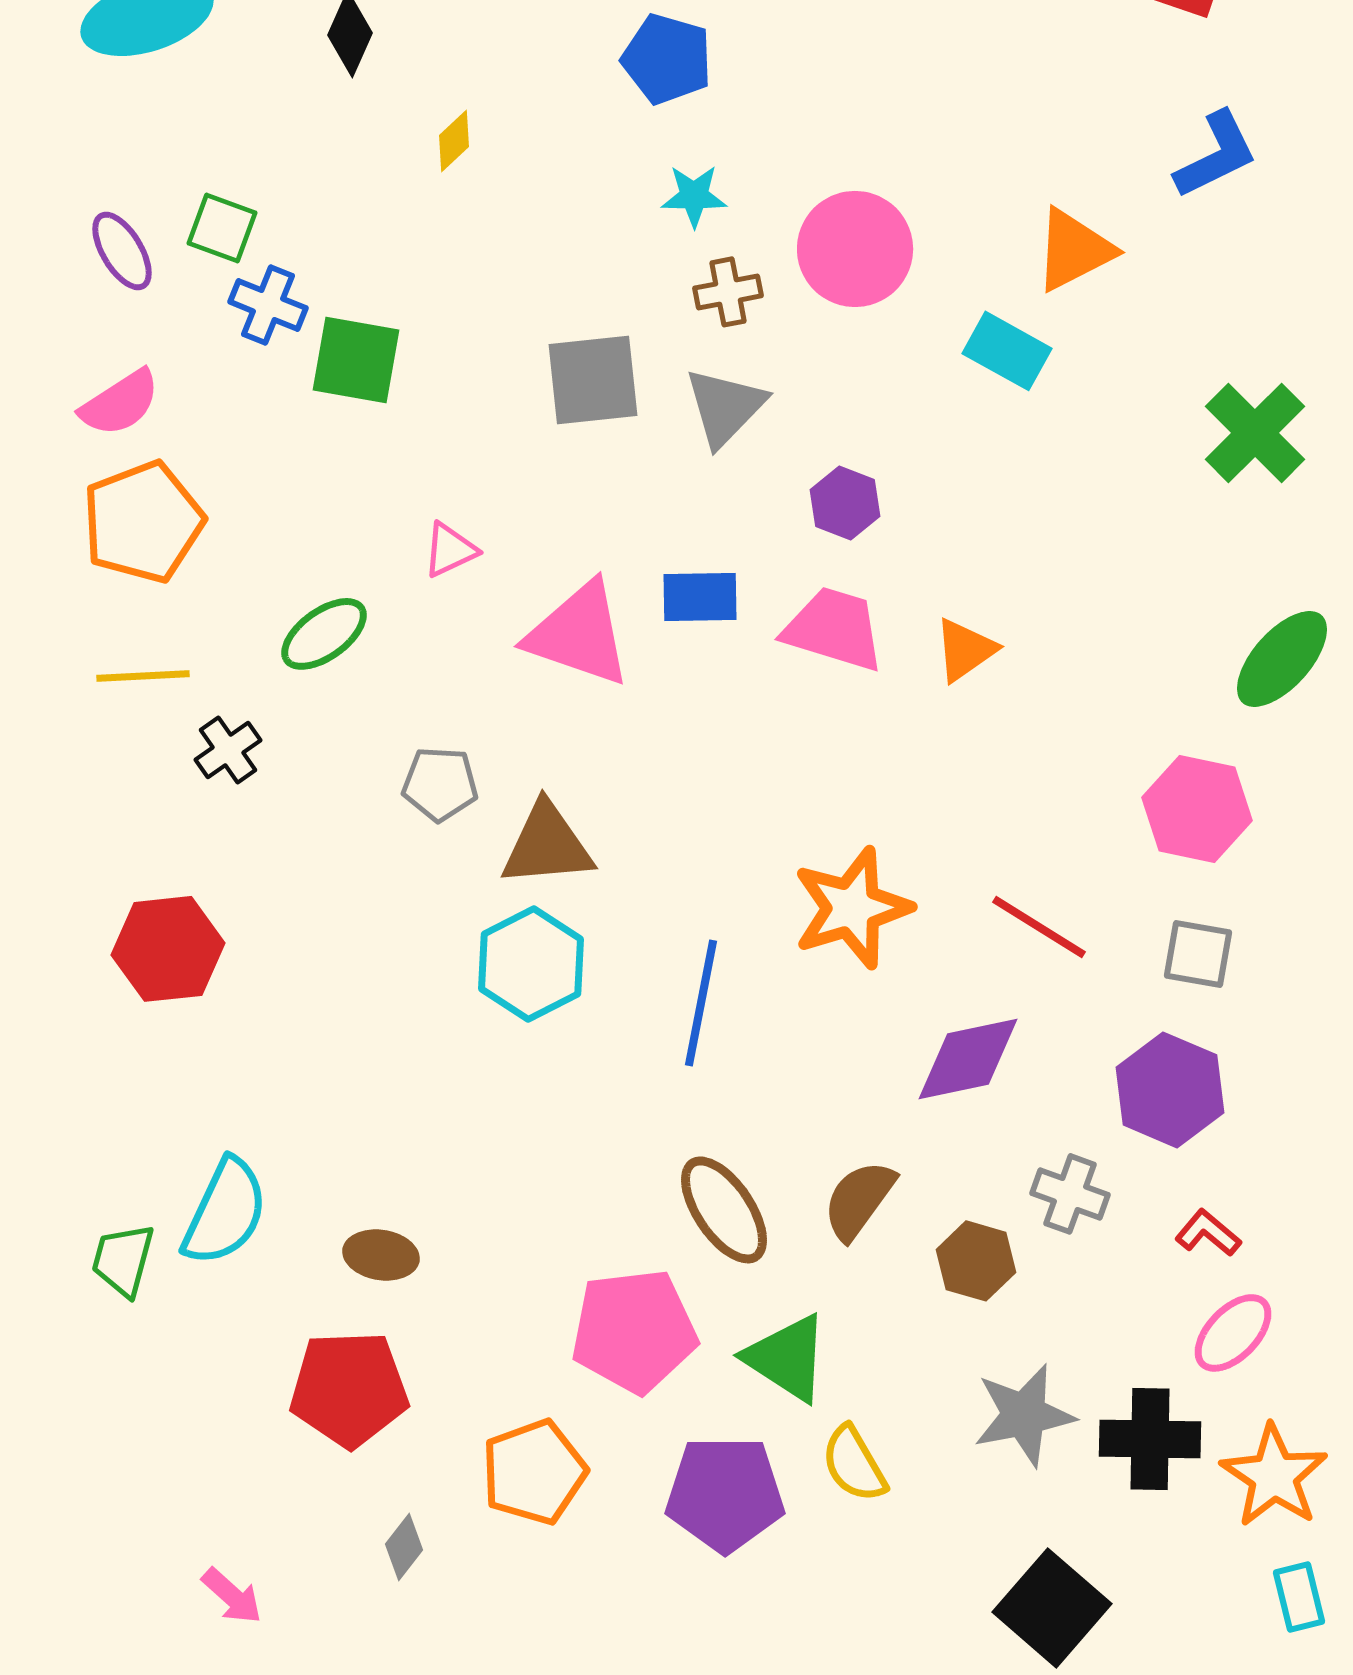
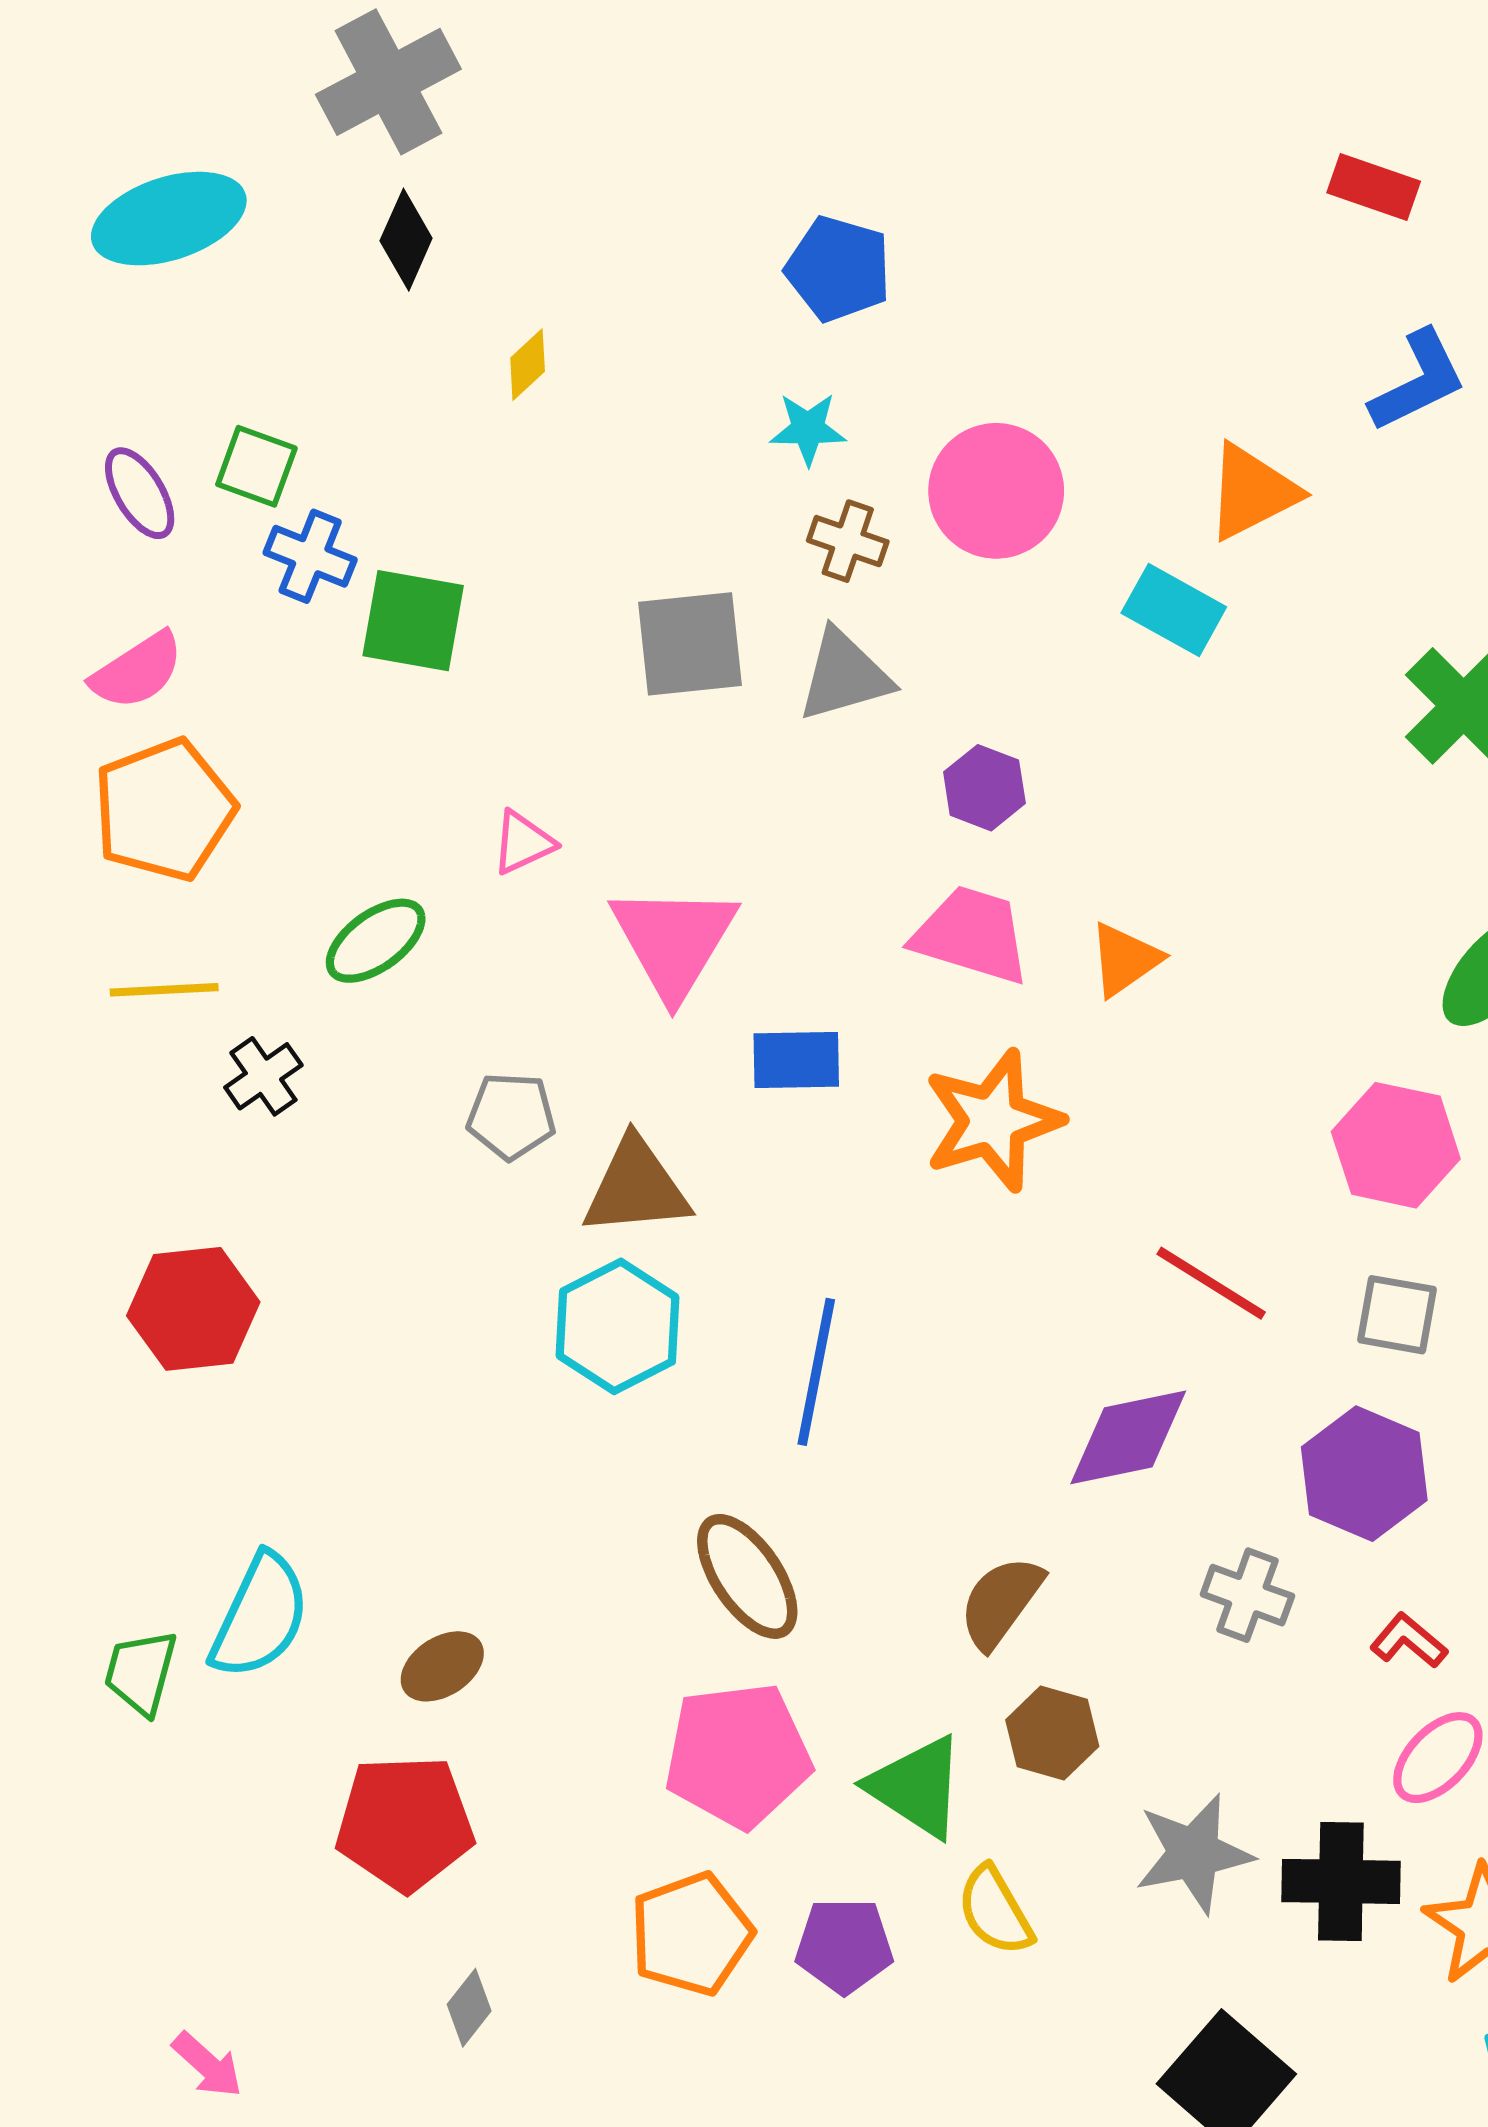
blue pentagon: (667, 59) -> (838, 269), moved
brown cross: (728, 292) -> (848, 541), turned 30
gray triangle: (725, 407) -> (844, 675), turned 30
blue rectangle: (700, 597) -> (796, 1060), moved
pink triangle: (579, 634) -> (674, 941), turned 42
orange star: (852, 908) -> (993, 1121), moved
brown ellipse: (724, 1210) -> (747, 1576), moved
brown ellipse: (381, 1255) -> (442, 1666), turned -42
brown hexagon: (976, 1261) -> (1052, 1733), moved
orange pentagon: (534, 1472) -> (691, 1934), moved
purple pentagon: (725, 1494) -> (844, 1946), size x0.7
pink arrow: (232, 1596) -> (207, 2065), moved

